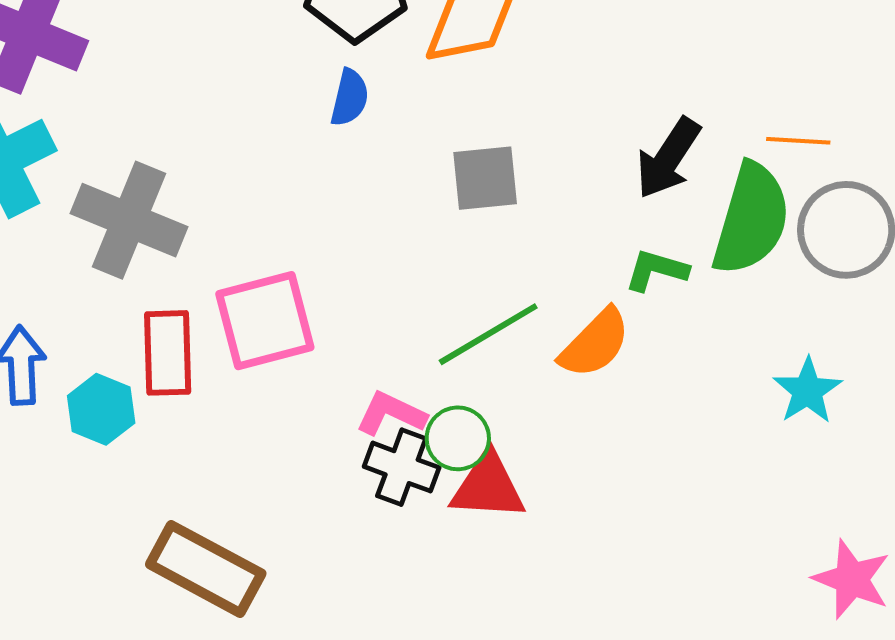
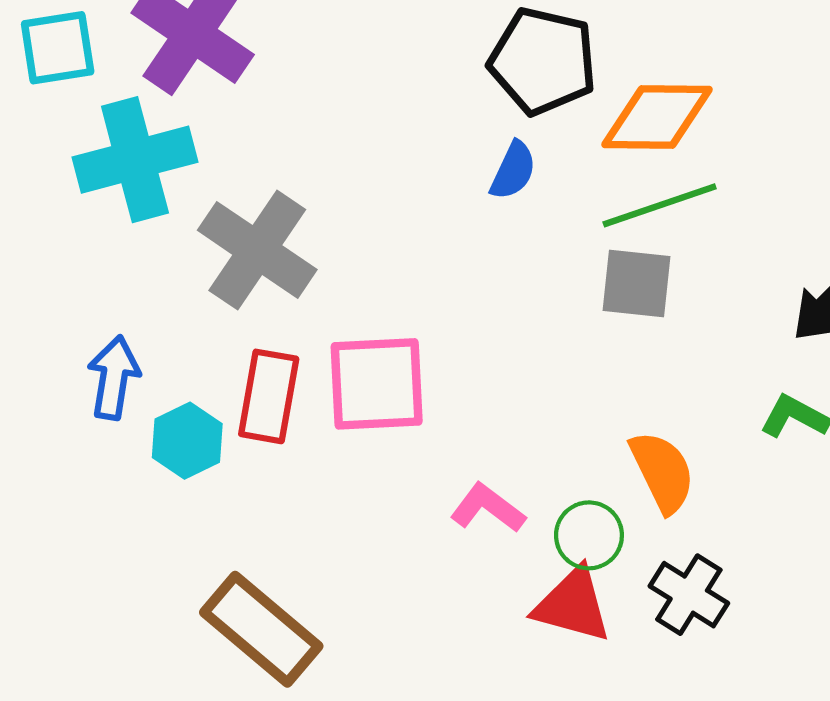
green line: (488, 334) -> (660, 205), moved
orange semicircle: (595, 343) -> (662, 472), moved, turned -82
green circle: (458, 438) -> (589, 535), moved
black cross: (402, 467) -> (689, 595), moved

